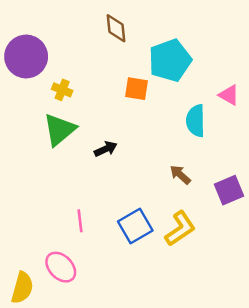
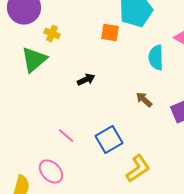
green triangle: (59, 130) -> (34, 60), moved
pink line: (80, 221) -> (66, 136), turned -42
yellow L-shape: (180, 229) -> (138, 169), moved

